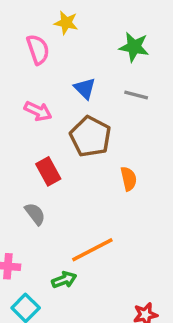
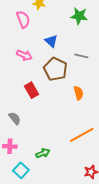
gray line: (136, 95) -> (81, 56), moved
gray semicircle: (35, 214) -> (15, 118), moved
orange line: (92, 250) -> (82, 135), moved

